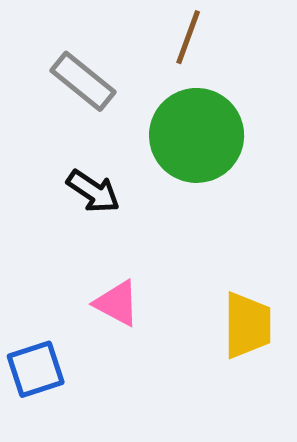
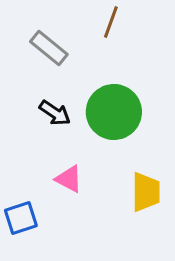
green circle: (197, 135) -> (114, 112), moved

